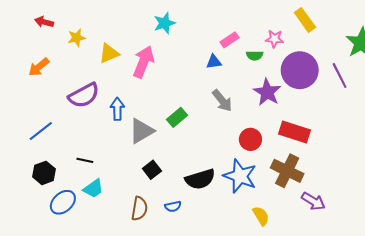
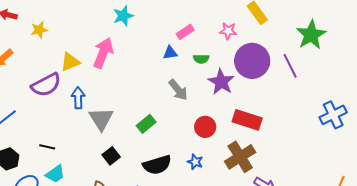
yellow triangle: (109, 53) -> (70, 62), moved
green semicircle: (255, 56) -> (201, 59), moved
green rectangle: (177, 117) -> (146, 124), moved
gray triangle: (141, 131) -> (101, 119), turned -32
brown cross: (287, 171) -> (240, 157), turned 32
blue star: (240, 176) -> (195, 162), size x0.5

